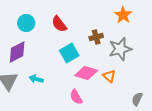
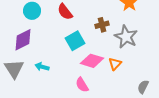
gray star: (120, 49) -> (126, 37), turned -30
orange triangle: (109, 76) -> (115, 64), turned 32

